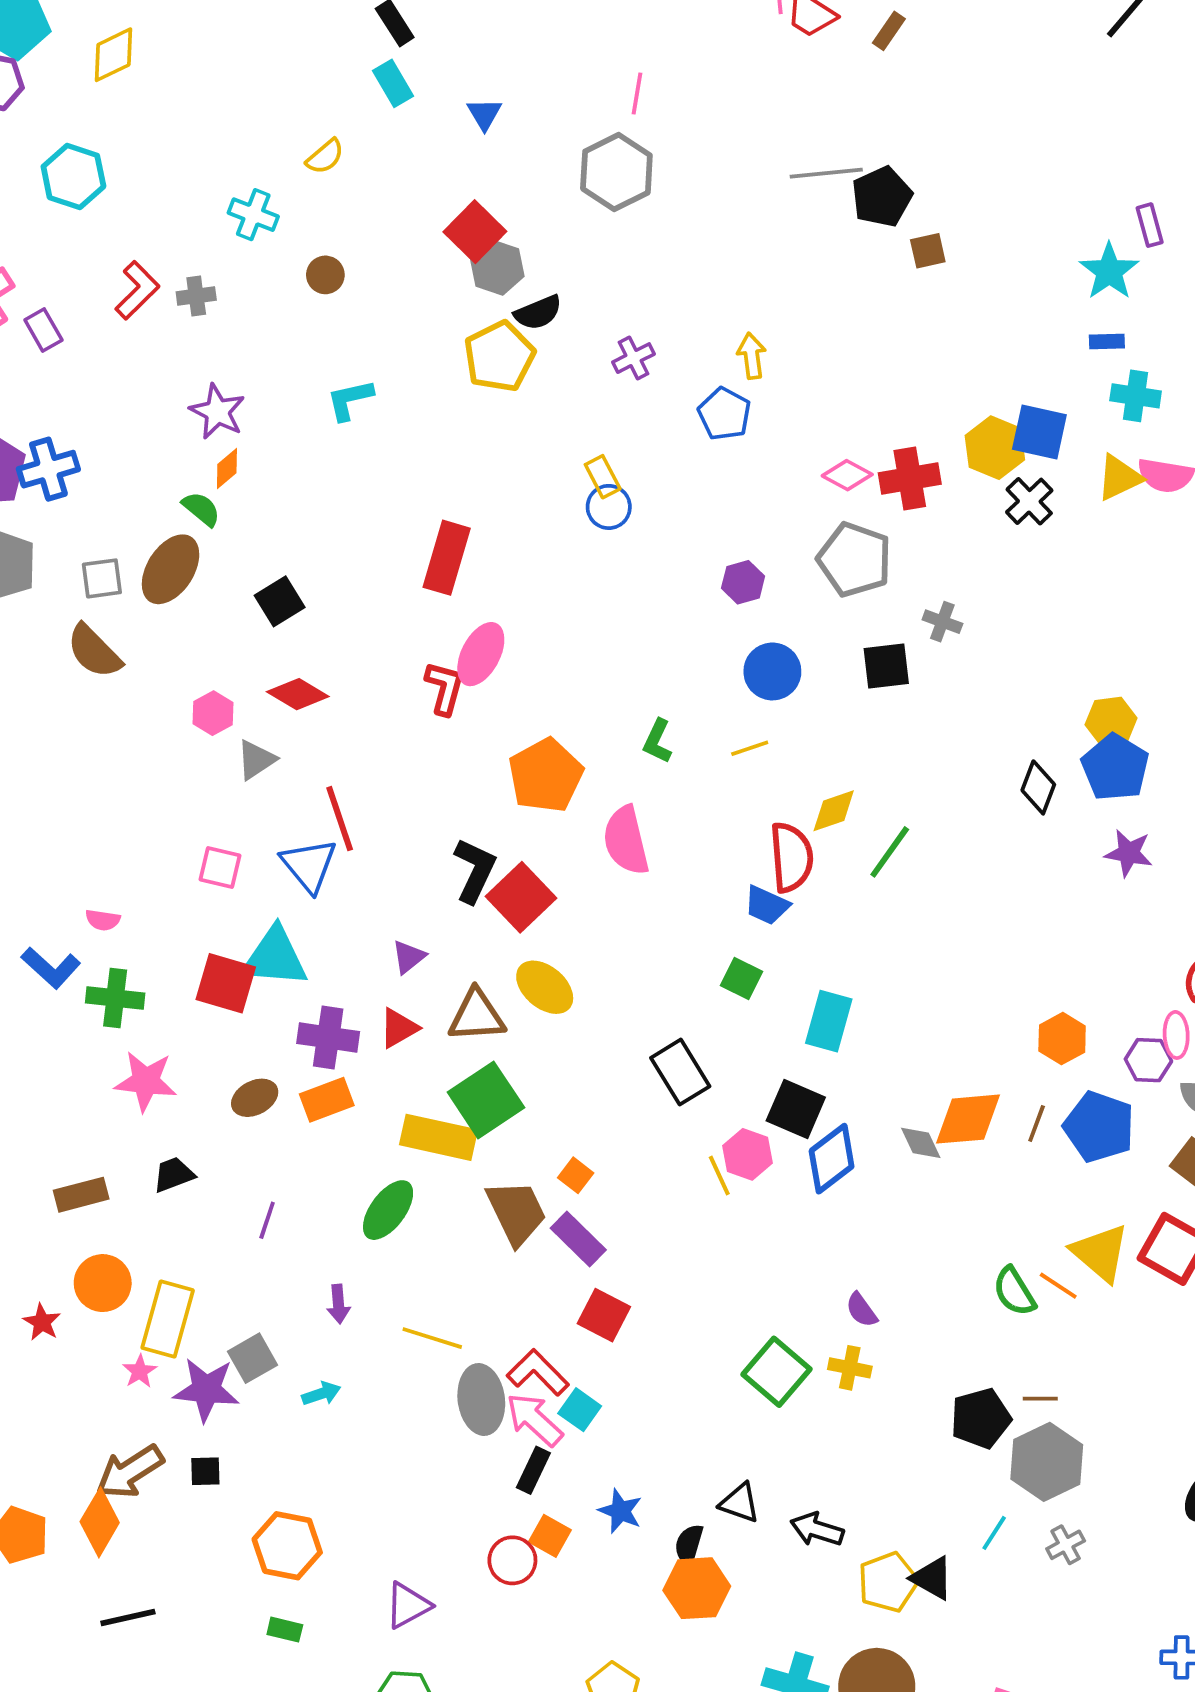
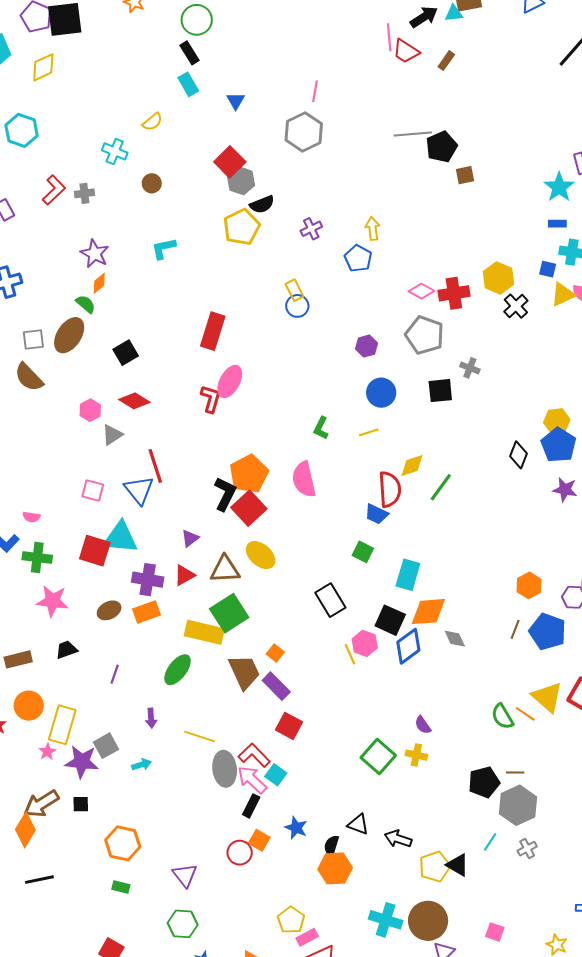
blue square: (1039, 432) -> (548, 269), moved, size x0.6
orange pentagon: (546, 776) -> (249, 474), moved
orange diamond: (968, 1119) -> (428, 612), moved
purple triangle: (408, 1605) -> (185, 875), turned -40

